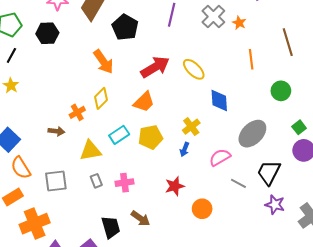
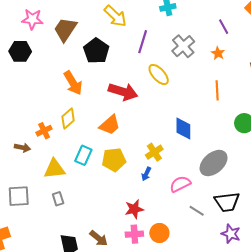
orange star: (239, 23) -> (218, 53), moved
red arrow: (155, 67) -> (123, 92), turned 44
yellow ellipse: (194, 69) -> (159, 74), moved
cyan rectangle: (119, 135) -> (83, 155), turned -36
black trapezoid: (269, 172) -> (227, 202), turned -128
pink cross: (124, 183) -> (134, 234), moved

